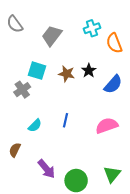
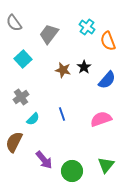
cyan cross: (92, 28) -> (87, 27), turned -35
cyan square: (37, 71) -> (23, 59), moved, turned 30
gray cross: (22, 90) -> (21, 97), moved
blue line: (66, 120) -> (62, 114), turned -32
brown semicircle: (15, 150) -> (14, 142), size x1.5

